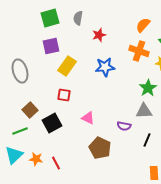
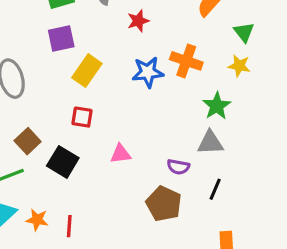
orange cross: (139, 51) -> (186, 61), moved
pink triangle: (88, 118) -> (121, 154), turned -32
black square: (52, 123) -> (63, 162), turned -30
brown pentagon: (100, 148) -> (164, 204), moved
red line: (56, 163) -> (69, 226), turned 32

